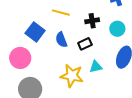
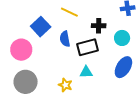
black rectangle: (85, 44) -> (87, 47), size x1.5
cyan triangle: (96, 67) -> (86, 72), moved
yellow star: (72, 76) -> (65, 85), moved, size x0.6

